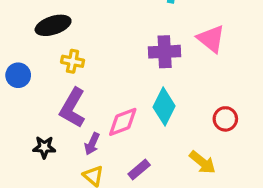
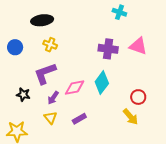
pink triangle: (211, 39) -> (138, 46), turned -30
purple L-shape: (73, 108) -> (45, 73), turned 30
yellow arrow: (202, 162) -> (130, 117), moved

